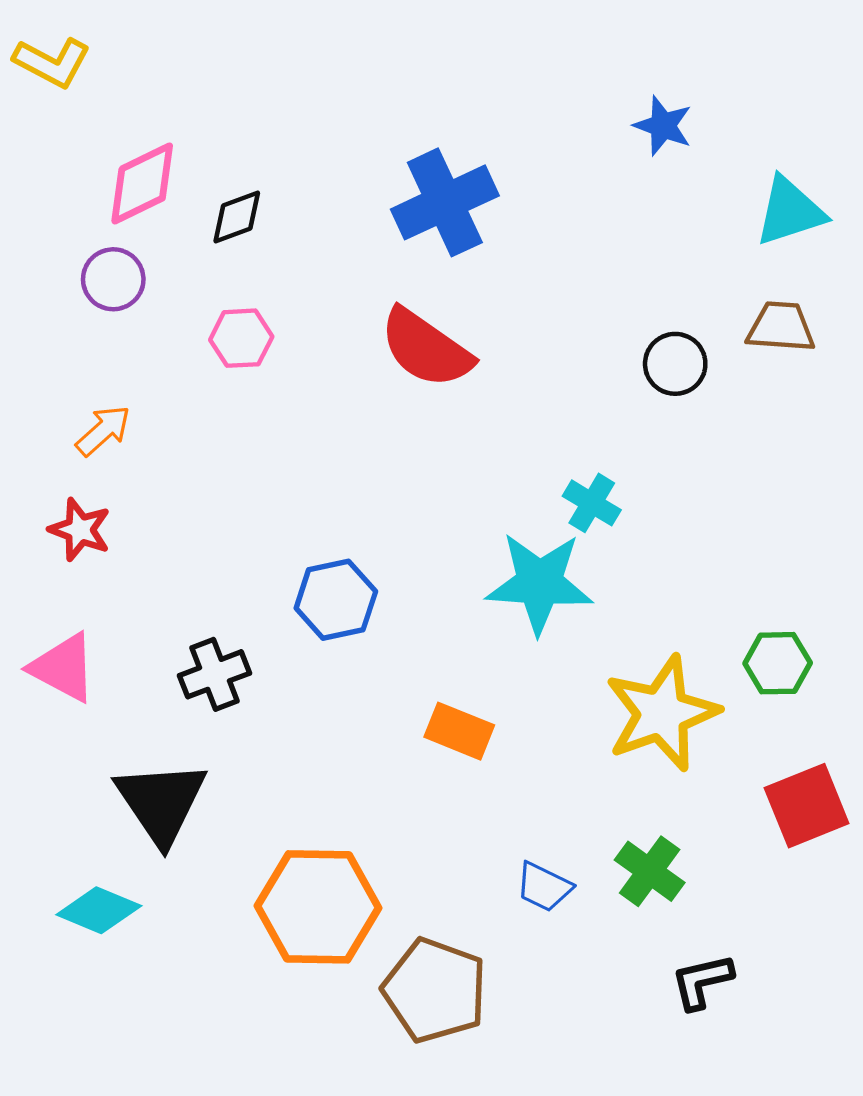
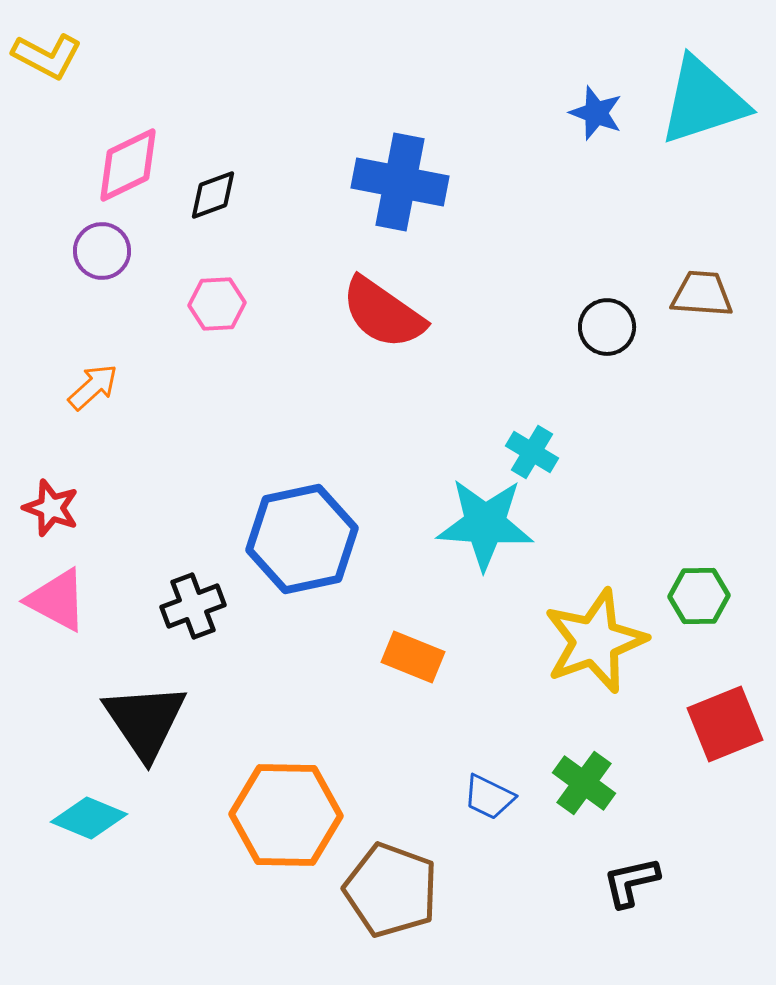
blue cross: (445, 202) -> (400, 182), turned 36
cyan triangle: (790, 211) -> (703, 101), moved, size x1.4
red star: (80, 530) -> (51, 508), moved
blue hexagon: (336, 600) -> (302, 539), size x1.5

